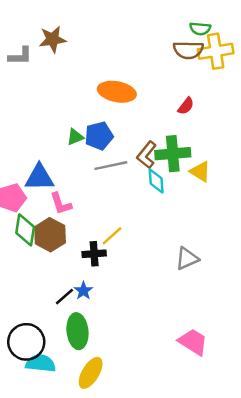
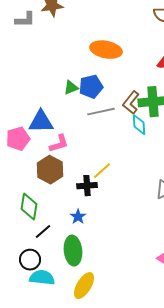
pink L-shape: (61, 204) -> (59, 144), turned -90
green diamond: (25, 230) -> (29, 207), moved
black line: (64, 297) -> (43, 232), moved
black circle: (26, 342) -> (30, 260), size x0.7

